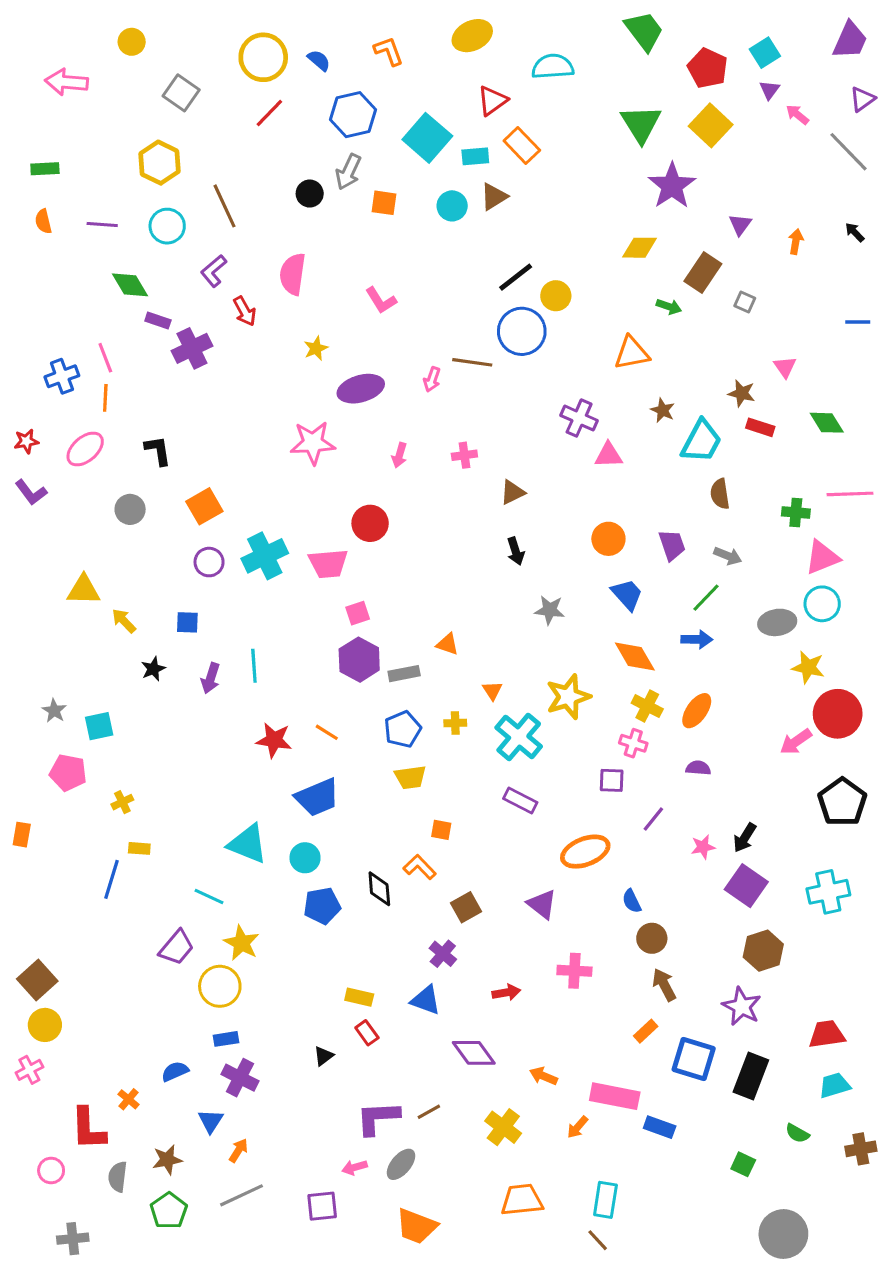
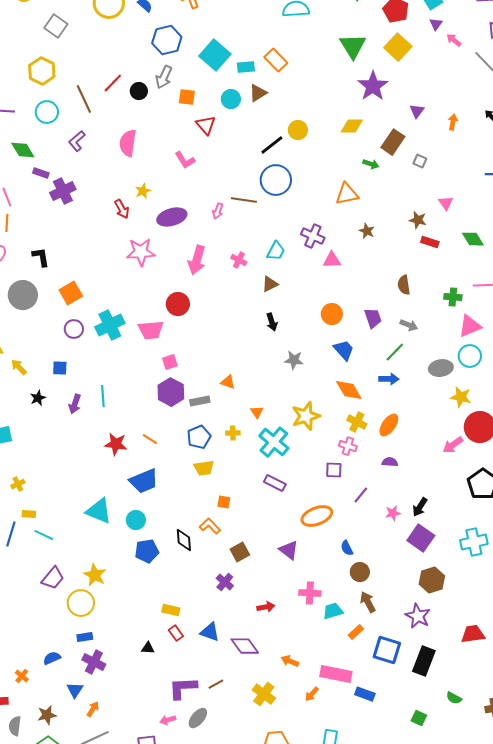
red triangle: (492, 101) -> (206, 125), moved, turned -35
red line: (269, 113) -> (113, 83), moved
yellow circle: (556, 296) -> (298, 130), moved
red arrow: (245, 311) -> (122, 209), moved
cyan trapezoid: (701, 441) -> (276, 251), moved, size x0.7
pink arrow: (399, 455) -> (197, 260), size x1.8
pink cross: (464, 455) -> (239, 260), turned 35
gray circle: (130, 509) -> (23, 295), size x1.5
cyan line: (209, 896) -> (44, 535), moved
blue triangle: (426, 1000) -> (210, 632), moved
black triangle: (324, 1056) -> (148, 648), turned 40
cyan trapezoid: (835, 1085) -> (333, 611), moved

